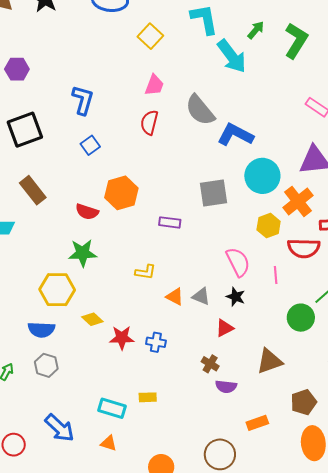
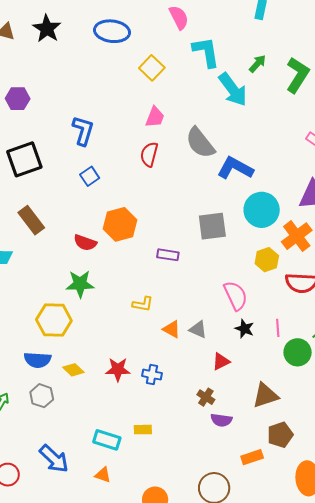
pink line: (276, 275) -> (278, 328), moved
black star: (236, 297) -> (244, 329), moved
yellow diamond: (92, 319) -> (73, 370), moved
brown pentagon: (304, 402) -> (280, 435), moved

